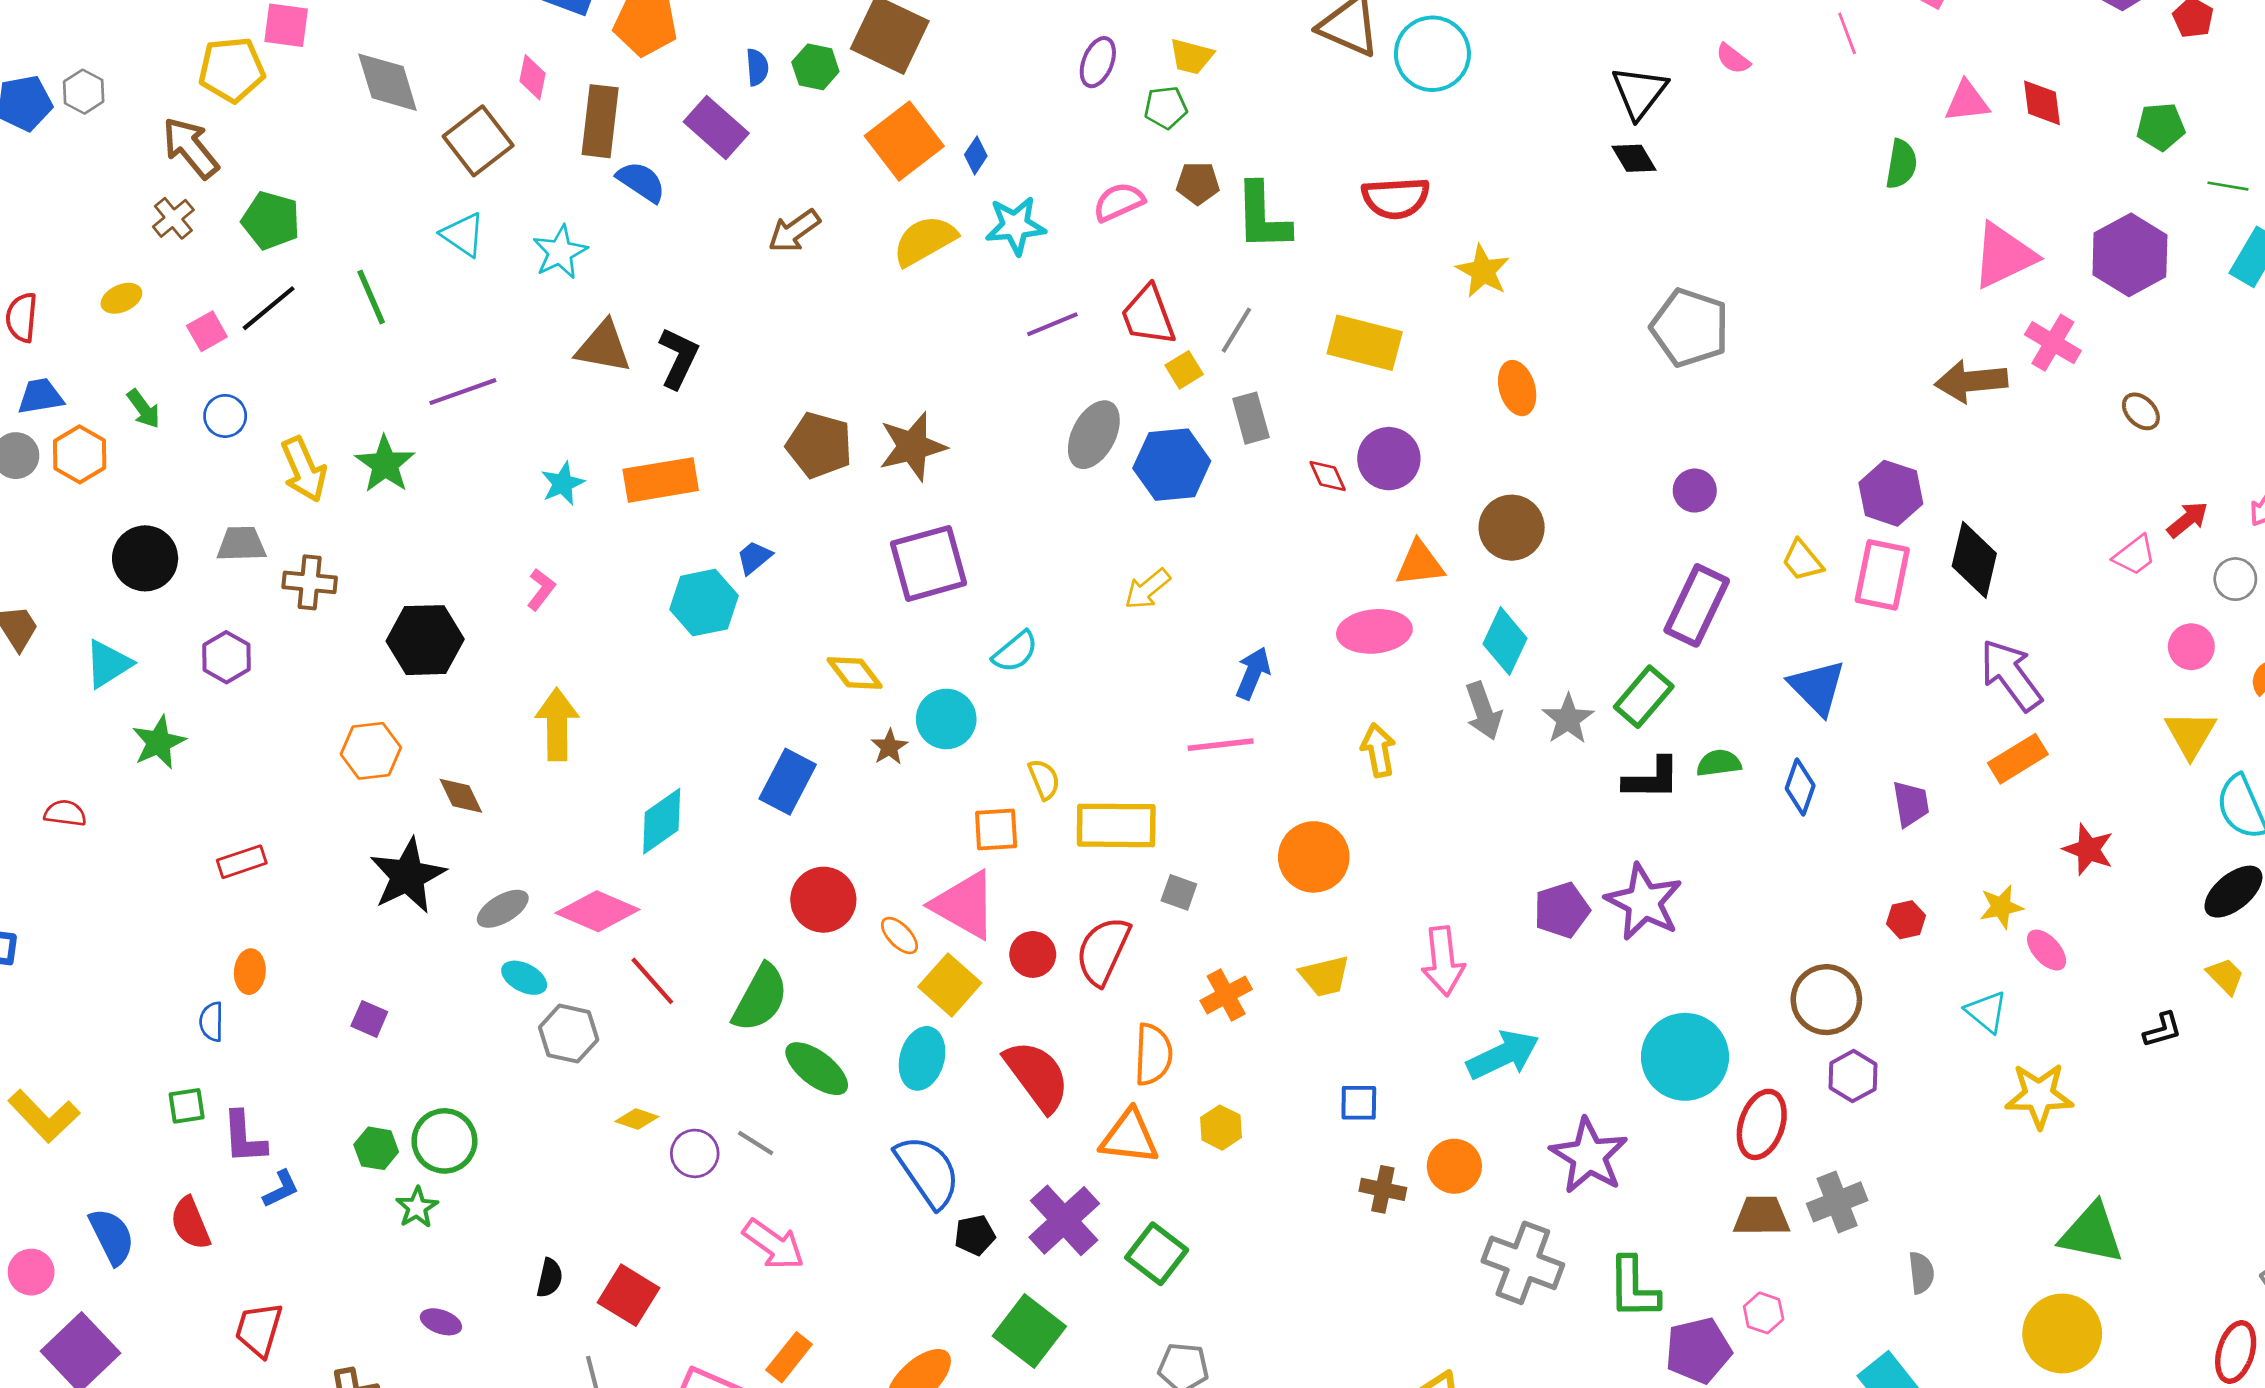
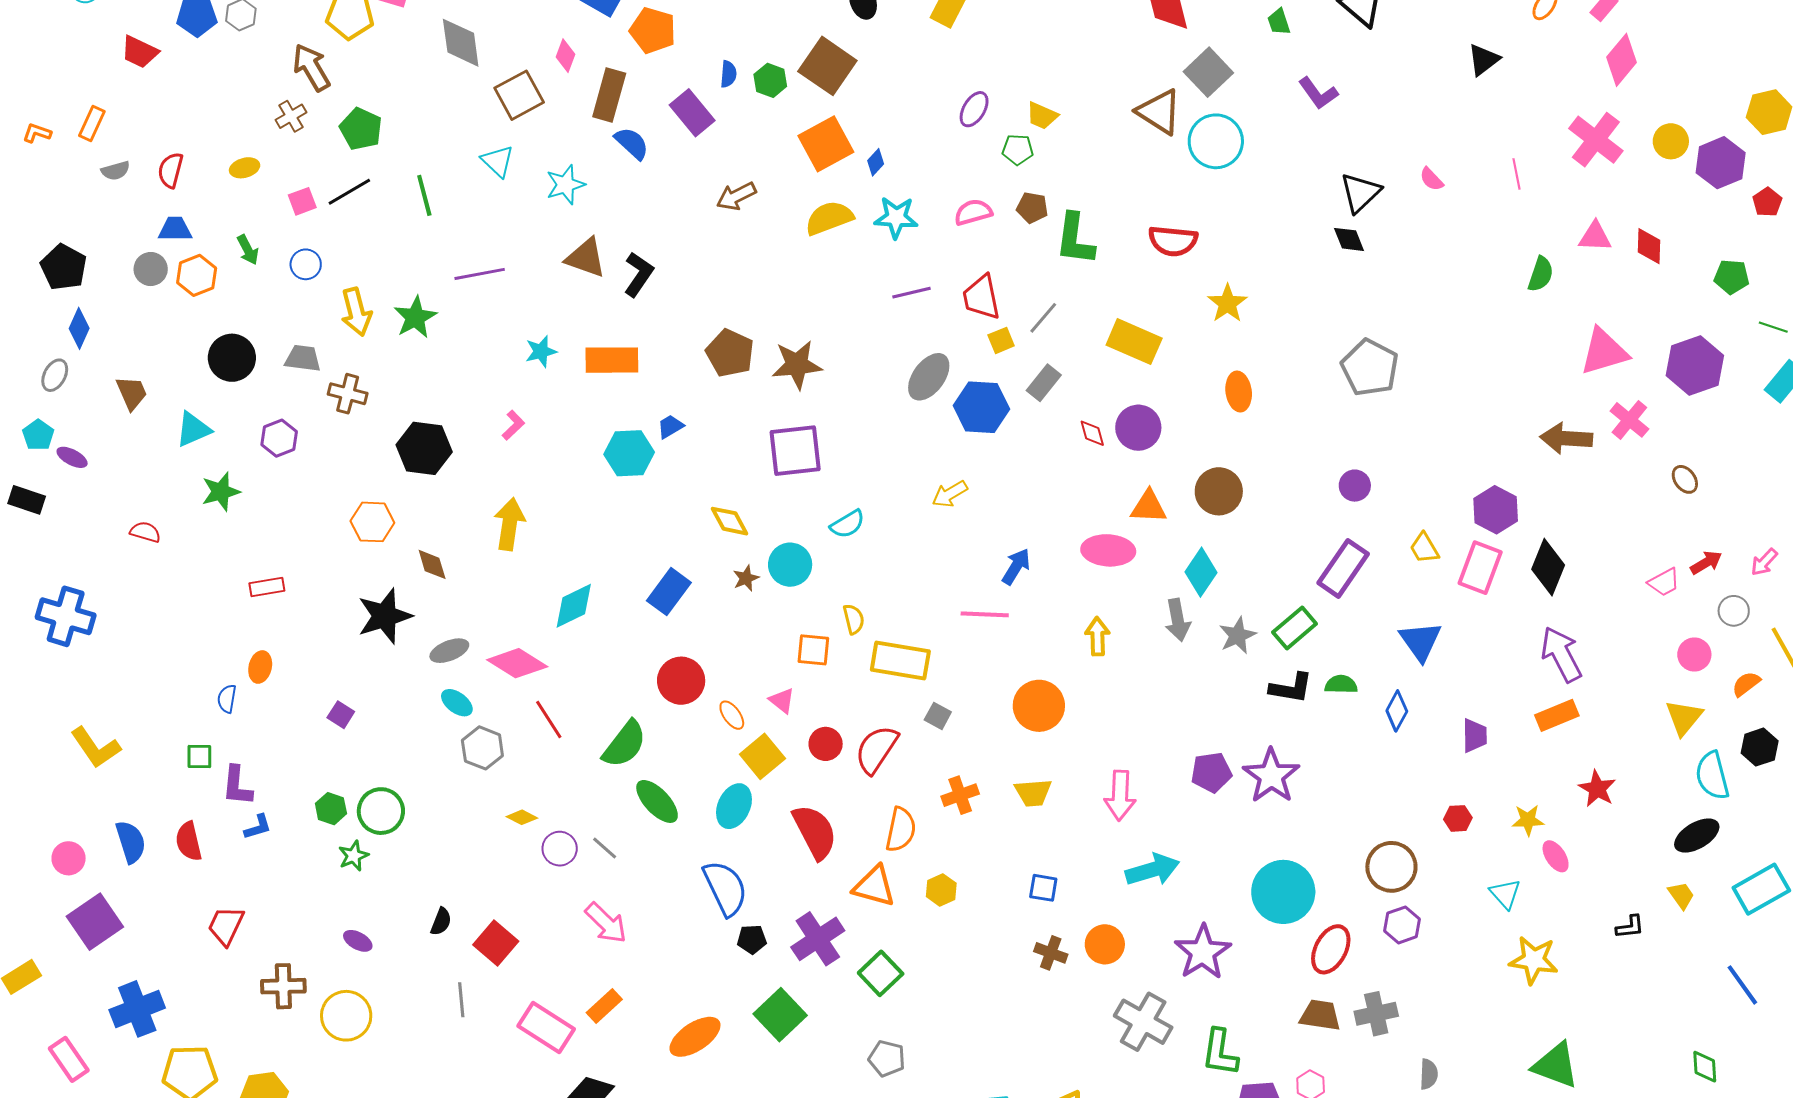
gray rectangle: (1251, 418) -> (1044, 383), turned 45
pink triangle: (964, 905) -> (782, 701), size x0.5

